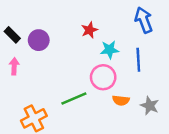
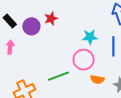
red star: (89, 30) -> (51, 19), moved

